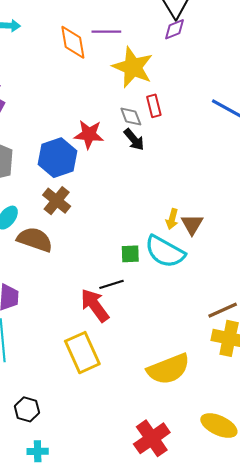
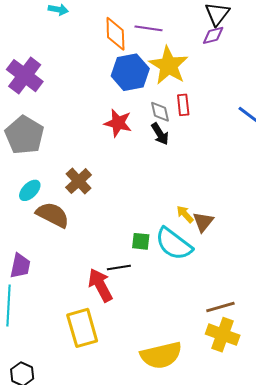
blue hexagon: (58, 158) -> (130, 72), moved
yellow arrow: (172, 219) -> (185, 214), turned 114

